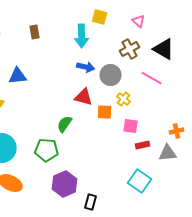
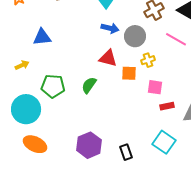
yellow cross: (124, 99) -> (148, 60), turned 32
green pentagon: (47, 150) -> (53, 86), moved
black rectangle: (91, 202) -> (126, 152), moved, turned -35

